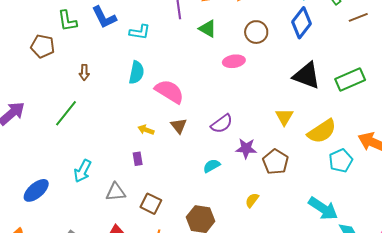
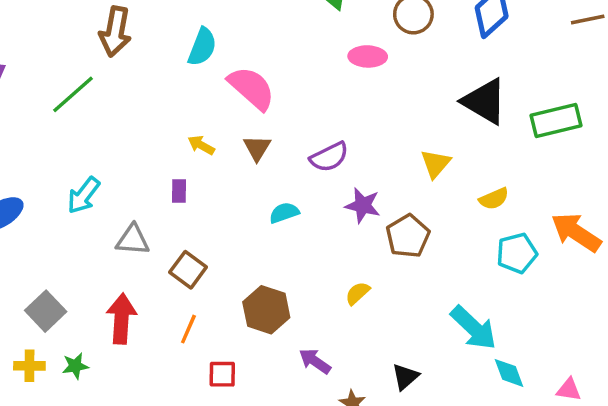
brown arrow: (84, 72) -> (115, 32), size x1.8
yellow semicircle: (322, 131) -> (494, 199), size x0.6
cyan semicircle: (212, 166) -> (284, 213), moved

